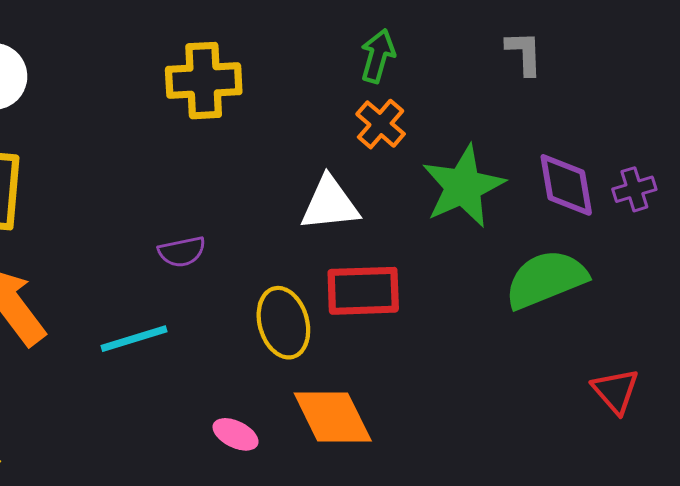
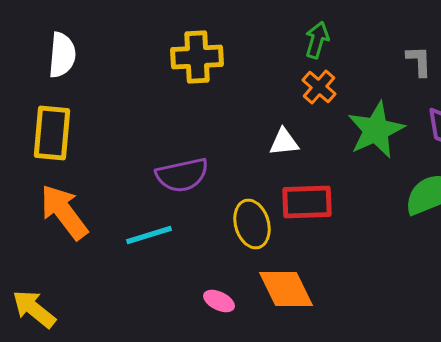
gray L-shape: (524, 53) -> (419, 61), moved
white triangle: (330, 204) -> (284, 142), size x0.7
purple semicircle: (182, 252) -> (182, 175), size x1.6

